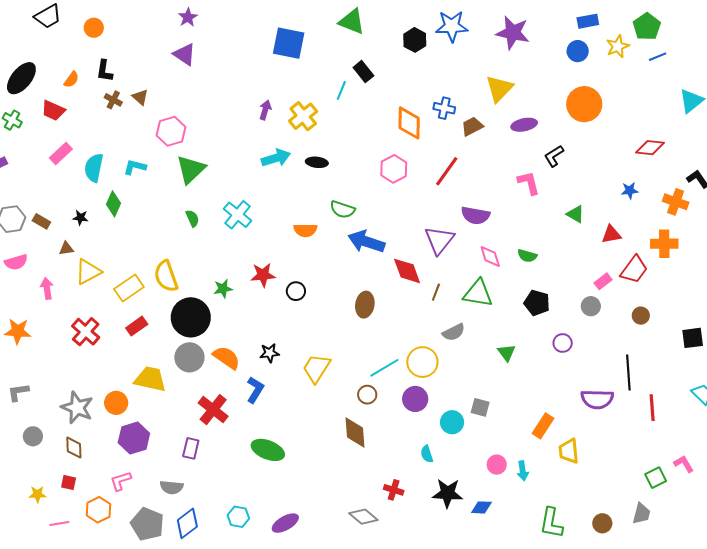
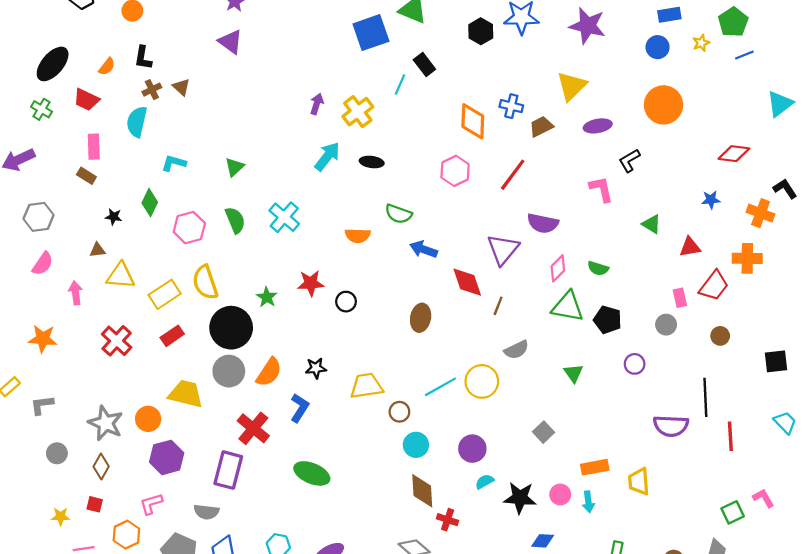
blue square: (289, 43) -> (371, 33), moved, turned -32
yellow star: (618, 46) -> (701, 43), size x0.7
brown cross: (113, 100) -> (152, 90), turned 36
pink hexagon: (171, 131) -> (189, 228), moved
pink rectangle: (61, 153) -> (94, 147), turned -50
cyan arrow: (276, 158) -> (327, 156), turned -36
cyan semicircle: (94, 168) -> (137, 122), moved
green triangle: (191, 169) -> (235, 167), size x0.6
green semicircle: (192, 218) -> (235, 220), size x1.4
brown rectangle: (41, 221) -> (86, 176), moved
blue arrow: (366, 242) -> (424, 249), size x0.7
pink diamond: (490, 256) -> (558, 268), turned 60
pink semicircle: (16, 262) -> (43, 264), turned -40
yellow triangle: (88, 272) -> (121, 276), turned 32
pink rectangle: (603, 281) -> (680, 298), turned -66
green star: (223, 289) -> (267, 297), turned -30
green triangle: (478, 293) -> (568, 307), moved
orange semicircle: (226, 358) -> (269, 372), turned 88
yellow trapezoid: (316, 368) -> (366, 386), turned 48
brown circle: (367, 395) -> (399, 412), moved
purple circle: (415, 399) -> (472, 449), moved
gray square: (480, 407) -> (543, 432), turned 30
cyan circle: (452, 422) -> (416, 445), moved
orange rectangle: (543, 426) -> (595, 467), moved, turned 45
brown diamond: (355, 433) -> (422, 491), moved
brown diamond: (74, 448) -> (101, 466), turned 30
purple rectangle: (191, 448) -> (228, 470), size x1.6
cyan semicircle: (427, 454) -> (484, 482), turned 78
black star: (448, 493) -> (520, 498), moved

